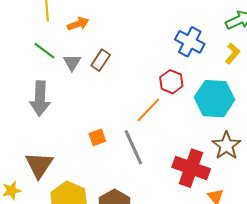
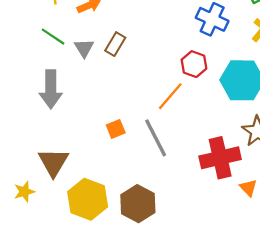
red cross: (191, 168) -> (220, 158), turned -30

